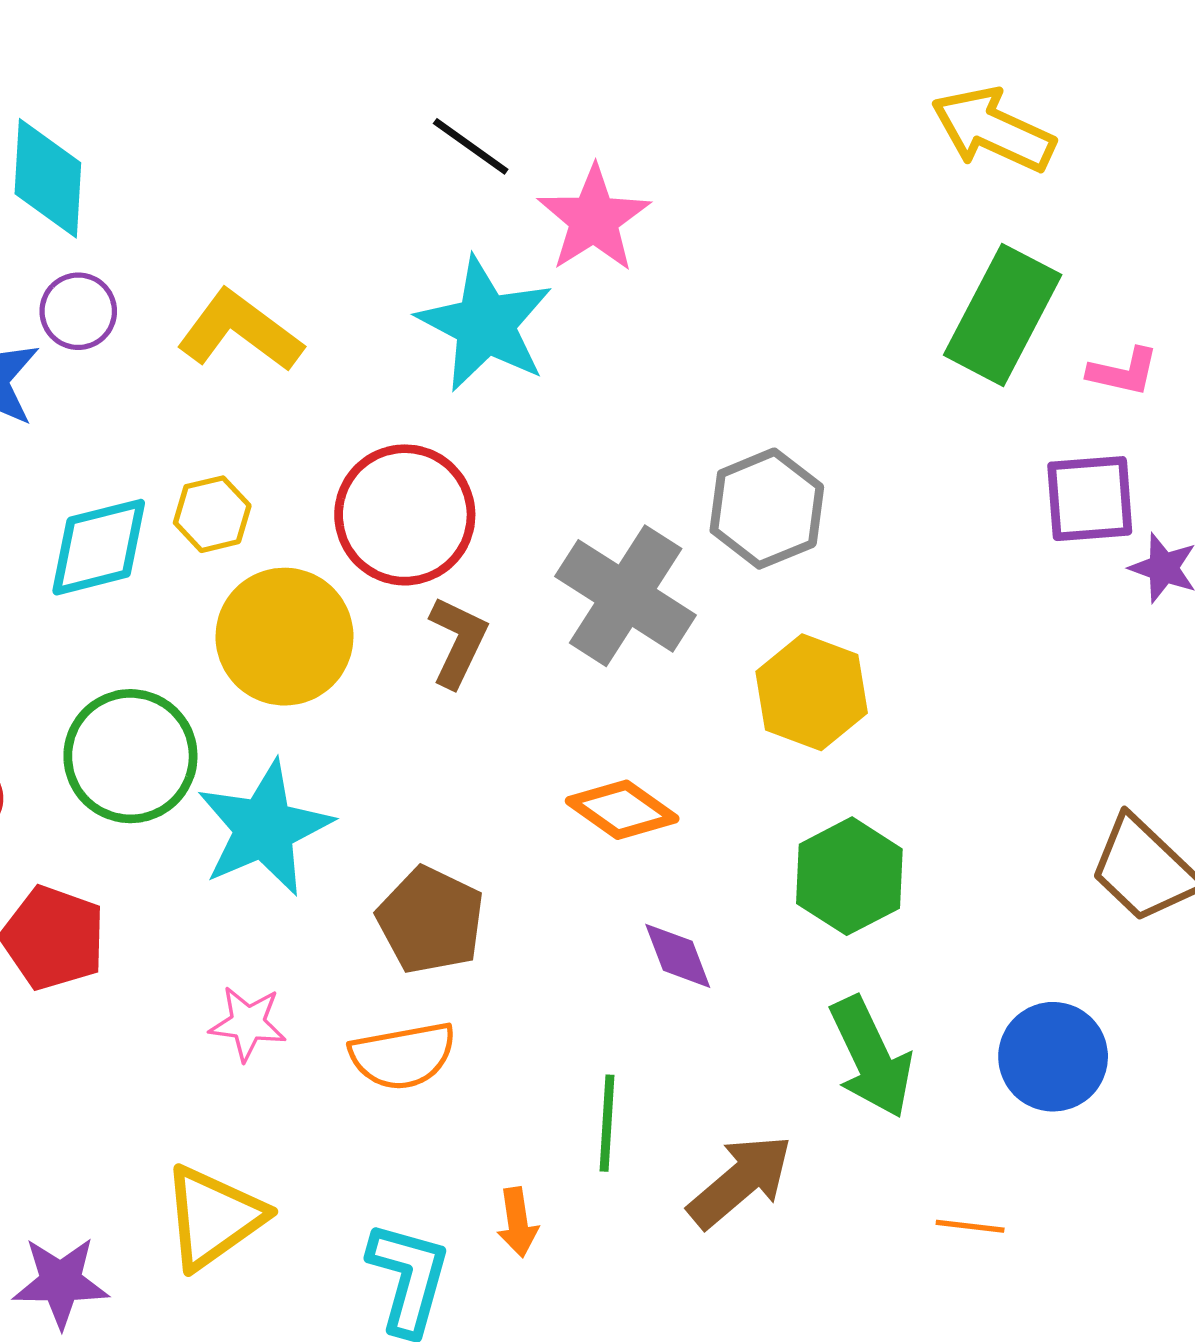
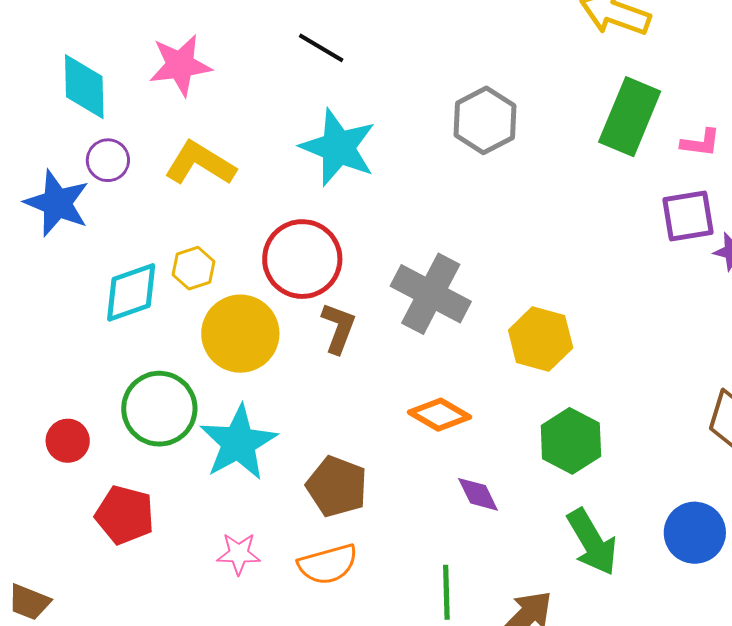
pink star: (594, 219) -> (180, 65), moved, turned 30
gray hexagon: (767, 509) -> (485, 120), moved

